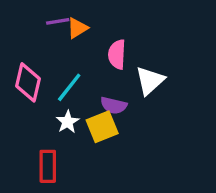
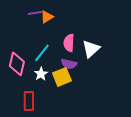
pink semicircle: (117, 54) -> (69, 43), moved
pink diamond: (28, 82) -> (17, 64), moved

